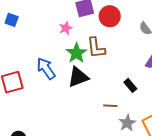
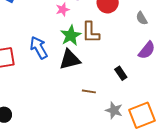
brown line: (110, 106) -> (89, 91), moved
gray star: (127, 123) -> (114, 110), turned -30

